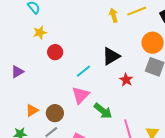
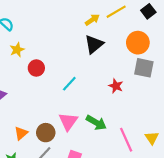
yellow arrow: (114, 15) -> (92, 20), turned 80
black triangle: (111, 56) -> (94, 44), moved
pink triangle: (81, 95) -> (68, 121), moved

